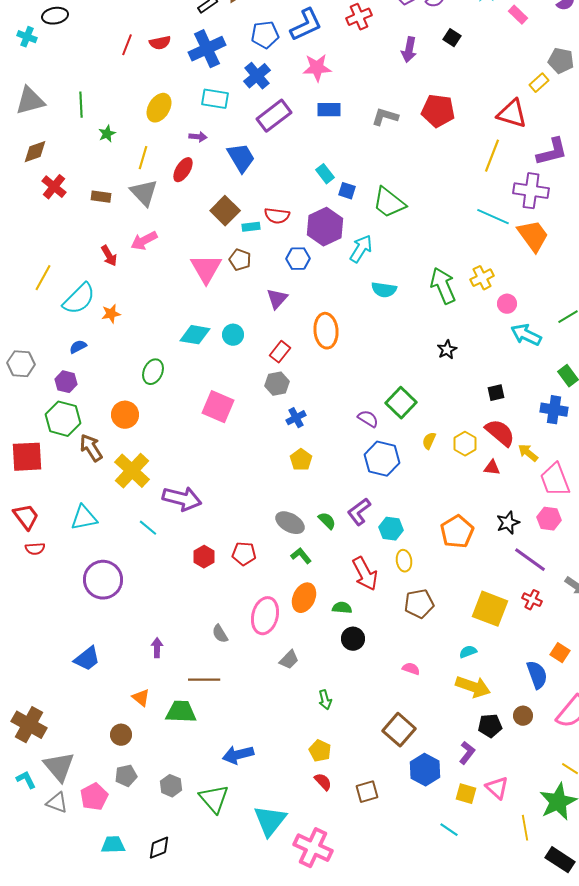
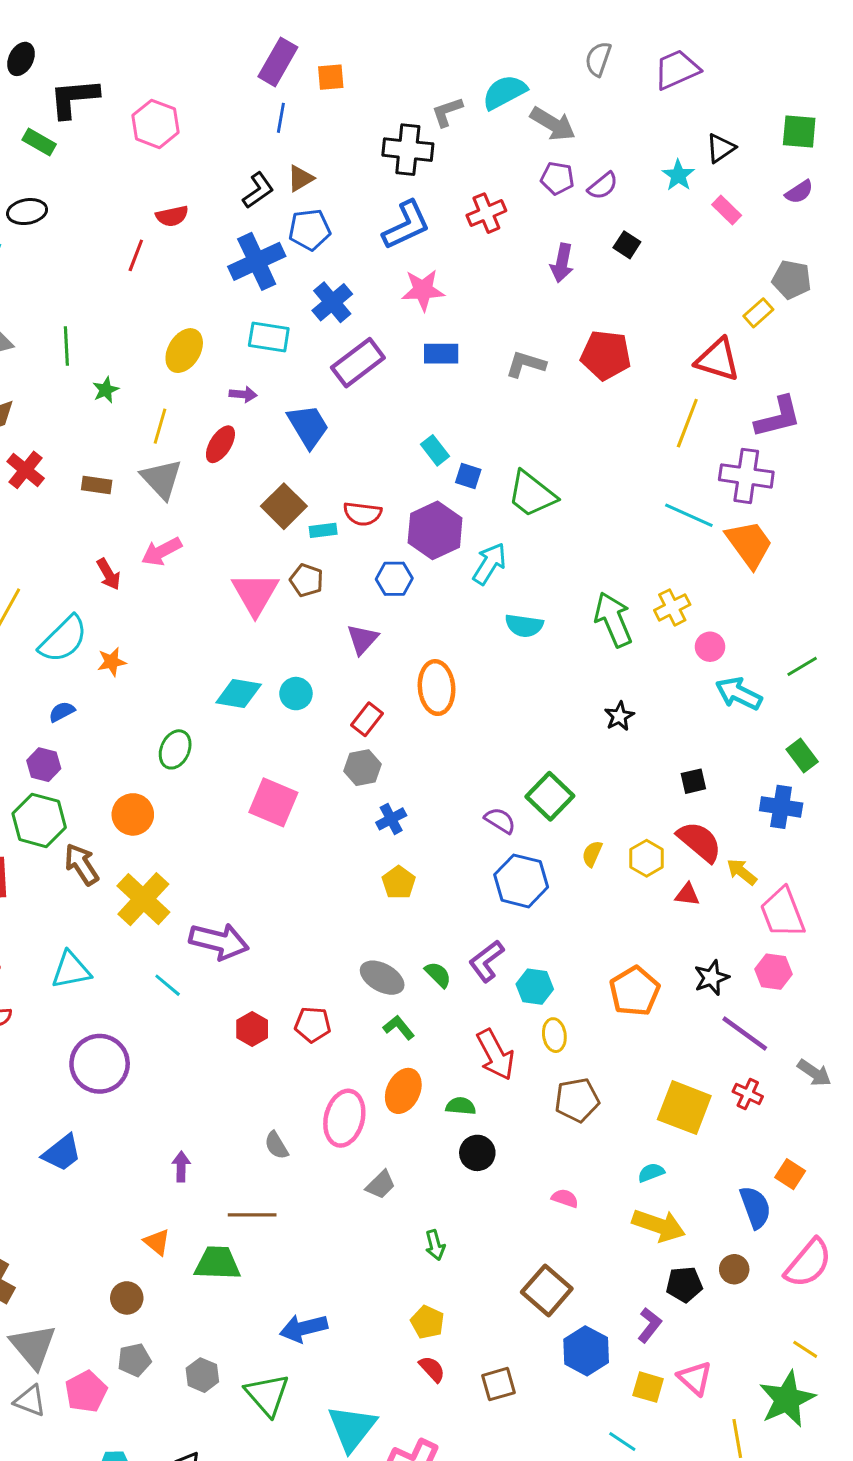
blue pentagon: (265, 35) -> (310, 230), moved
red semicircle: (160, 43) -> (172, 216), moved
blue trapezoid: (87, 659) -> (62, 1153), moved

